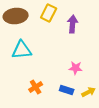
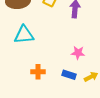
orange cross: (36, 87) -> (38, 72), turned 32

